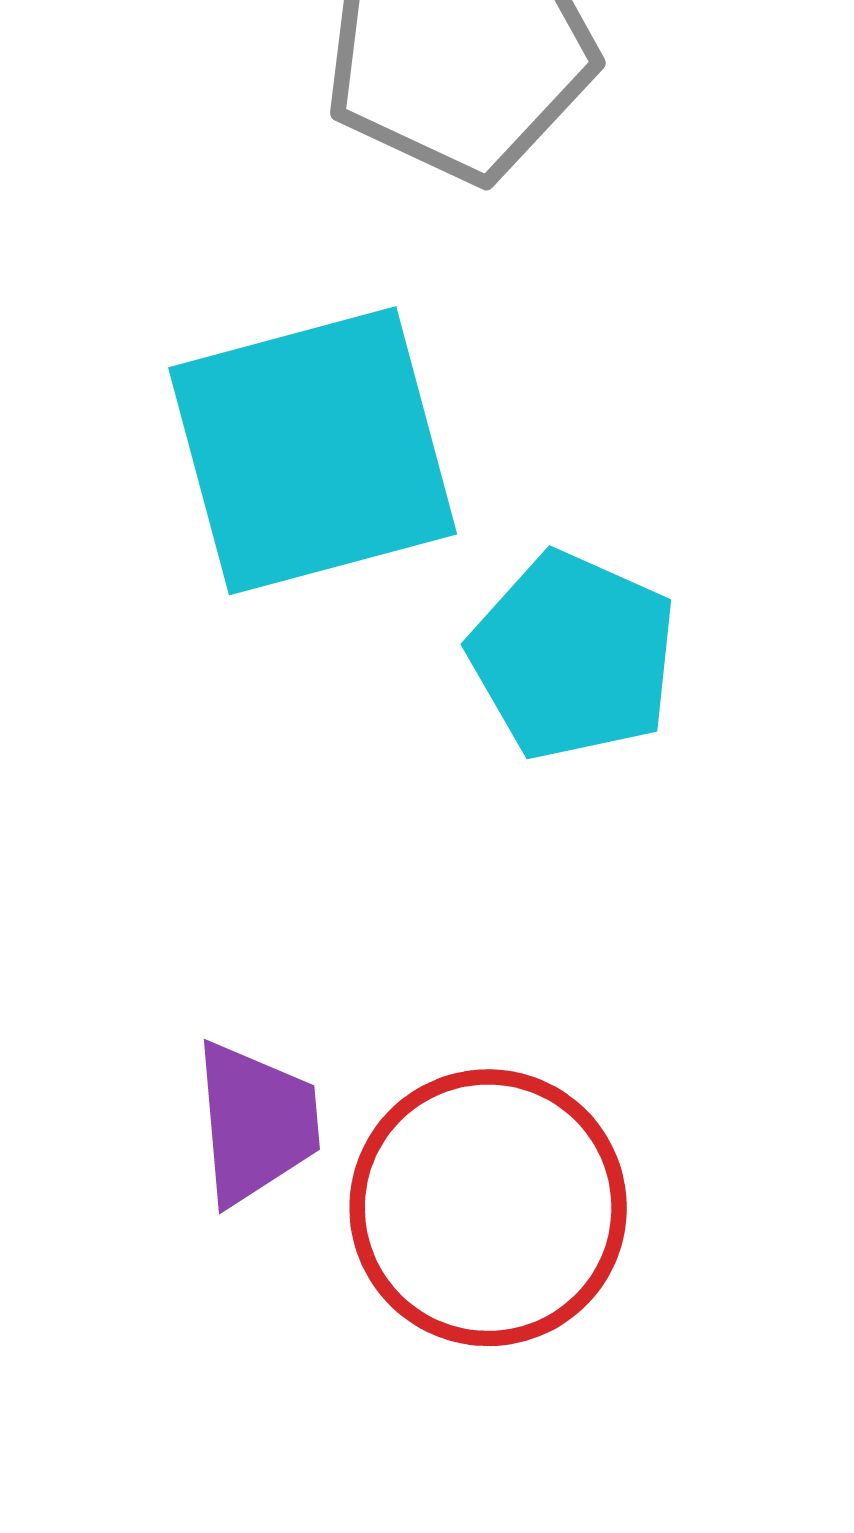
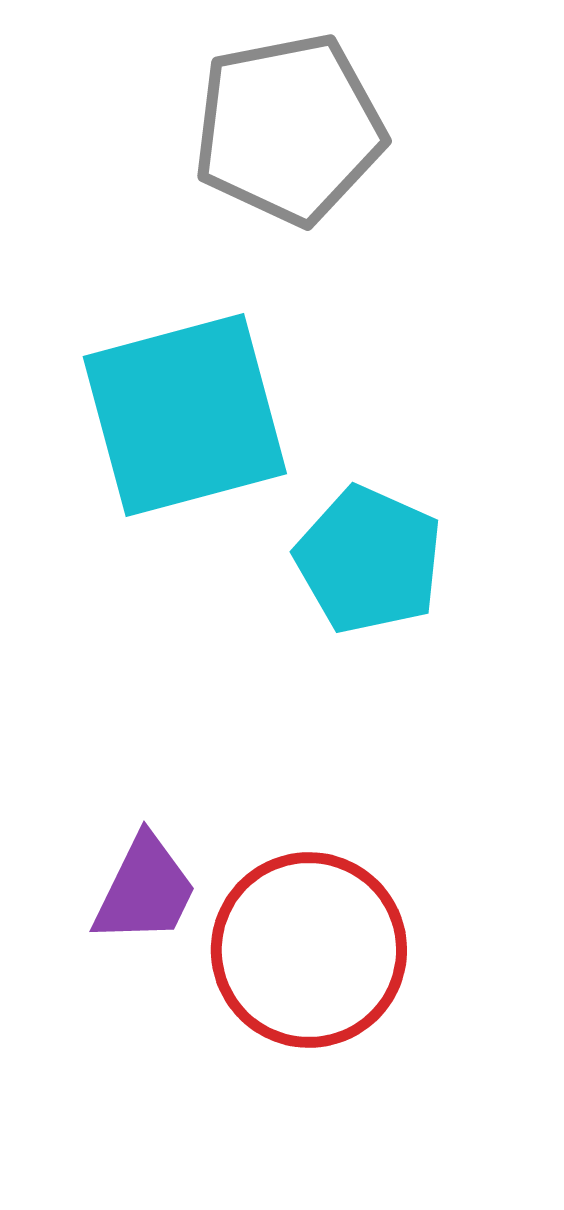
purple trapezoid: (256, 1123) -> (145, 890), turned 31

